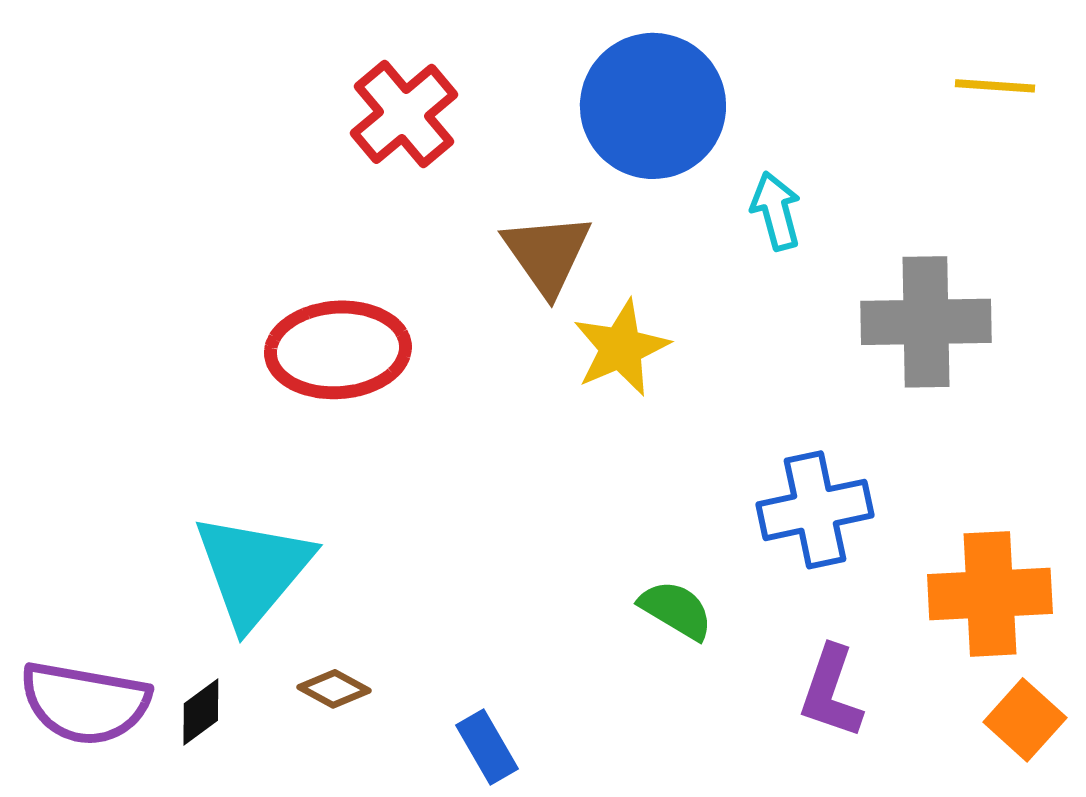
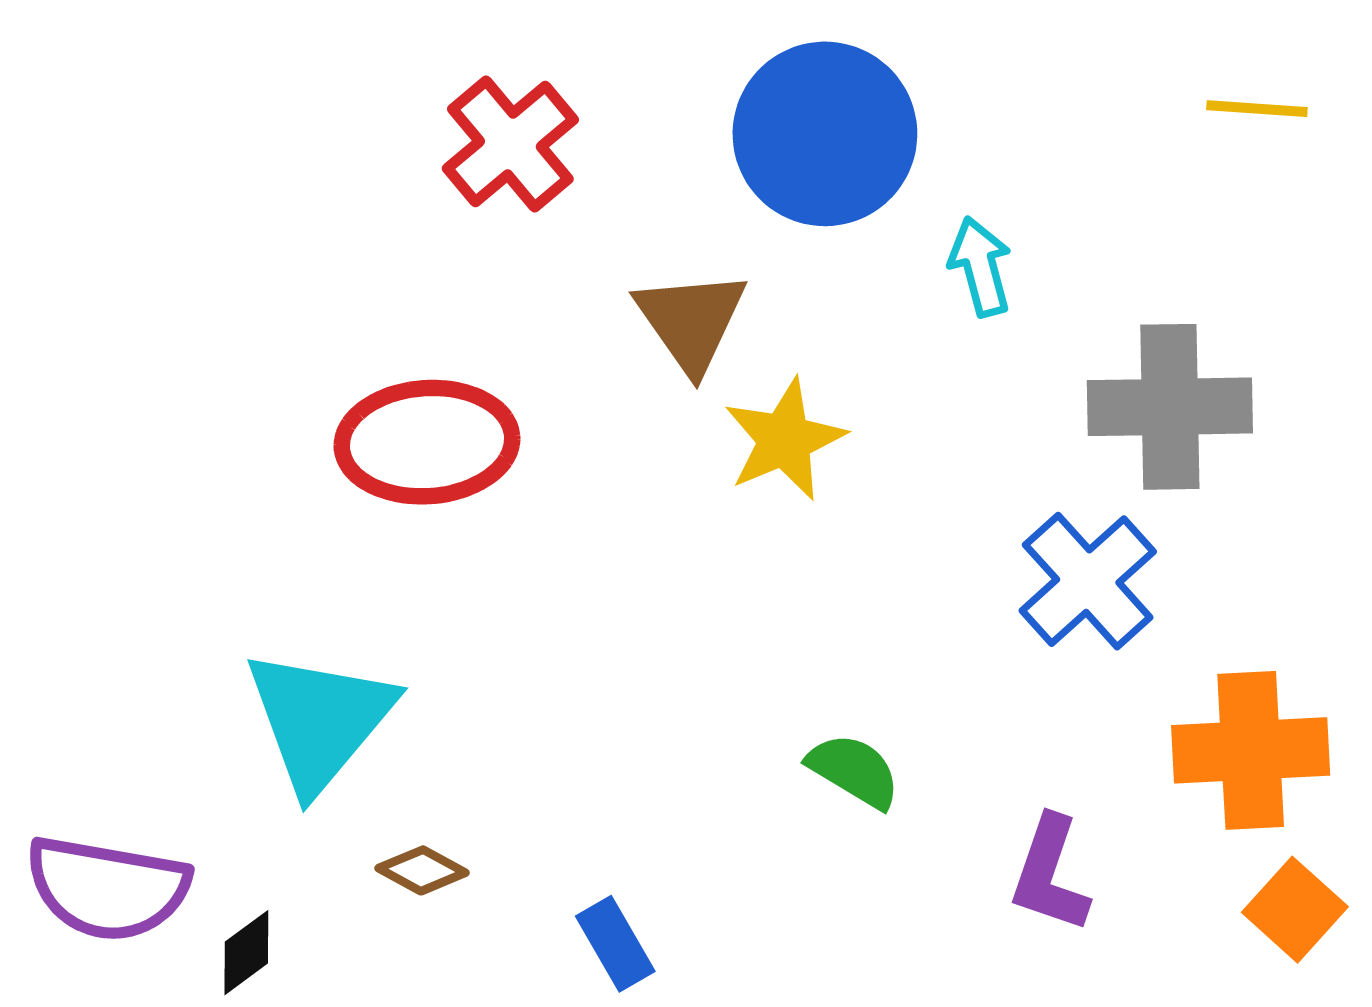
blue cross: (815, 510) -> (1088, 581), moved, turned -30
black diamond: (201, 712) -> (246, 953), moved

